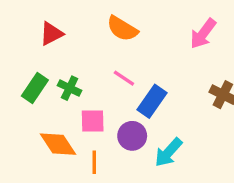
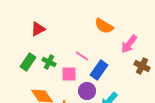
orange semicircle: (122, 29) -> (104, 26), moved
pink arrow: (203, 34) -> (129, 44), moved
pink square: (93, 121) -> (69, 74), moved

